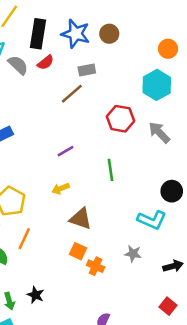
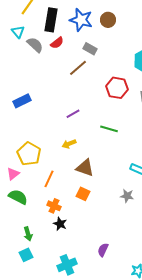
gray rectangle: (87, 70) -> (90, 49), turned 40
green line: (111, 170) -> (109, 129), turned -66
orange line: (24, 239) -> (49, 179), moved
orange cross: (96, 266) -> (54, 206), moved
black star: (36, 295) -> (60, 224), moved

